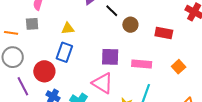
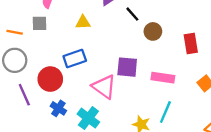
yellow triangle: (68, 28) -> (83, 22), moved
red rectangle: (164, 33) -> (191, 44), turned 66
blue rectangle: (64, 52) -> (75, 58), turned 48
pink triangle: (103, 83) -> (104, 87), moved

